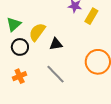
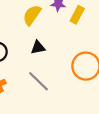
yellow semicircle: (37, 32) -> (32, 15), moved

